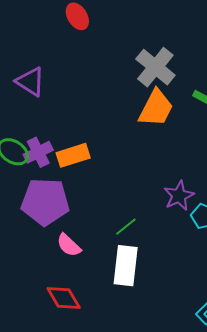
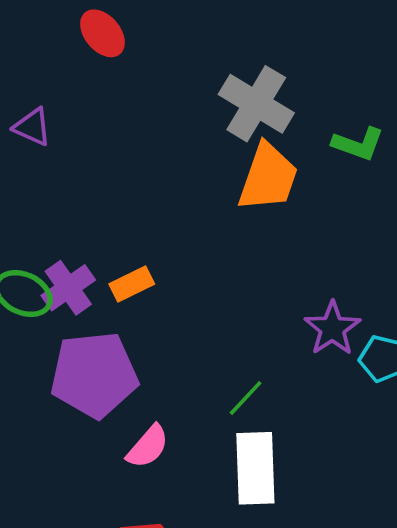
purple triangle: (30, 82) -> (32, 127), moved, size x0.7
orange rectangle: (73, 155) -> (132, 284), size x0.7
pink semicircle: (69, 245) -> (148, 447), turned -84

